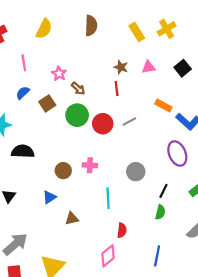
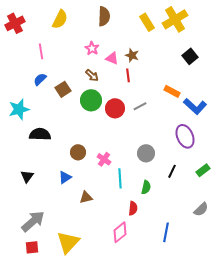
yellow cross: (167, 29) -> (175, 19), size x1.4
pink triangle: (149, 67) -> (112, 58), moved, turned 32
pink star: (59, 74) -> (92, 48), moved
pink cross: (90, 165) -> (104, 159), moved, turned 32
green semicircle: (160, 212) -> (146, 187), moved

